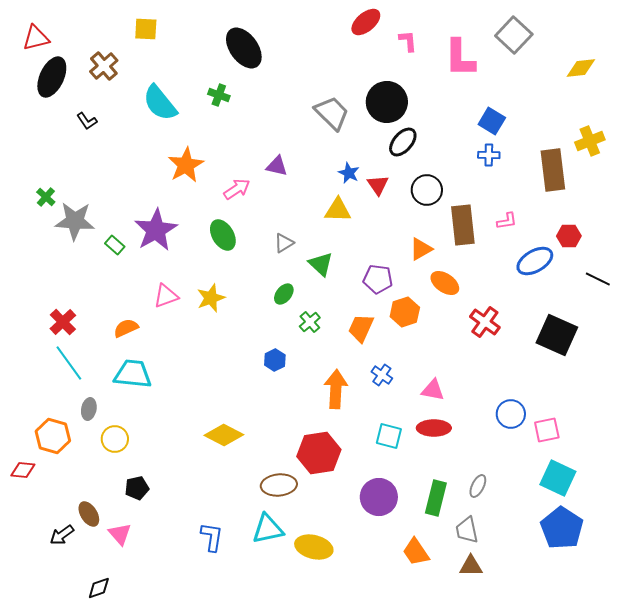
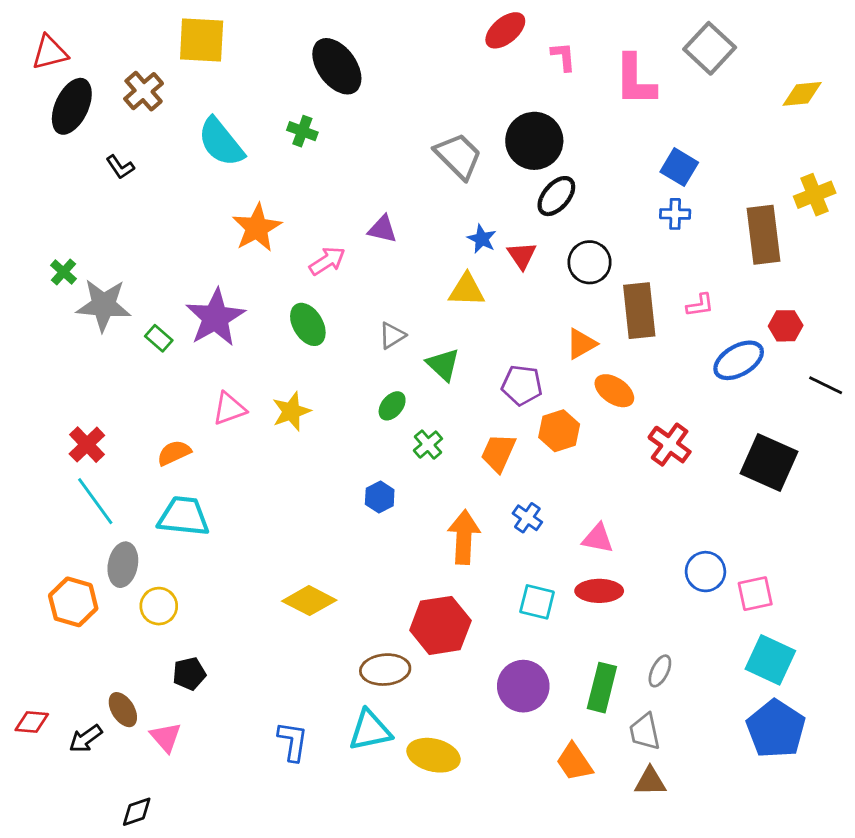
yellow square: (146, 29) -> (202, 40), size x1.5
gray ellipse: (89, 409) -> (123, 565), size x1.4
red diamond: (23, 470) -> (32, 722), moved

